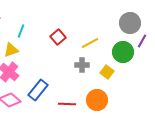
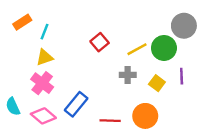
cyan line: (21, 31) -> (45, 32), moved
purple line: (142, 41) -> (182, 76), moved, turned -32
green circle: (123, 52) -> (164, 48), moved

